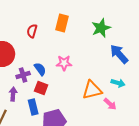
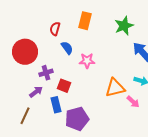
blue semicircle: (40, 69) -> (67, 48), moved
purple arrow: (13, 94) -> (36, 92), turned 48

